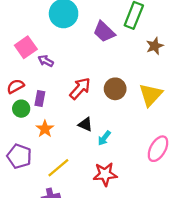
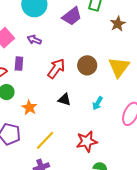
purple trapezoid: (104, 32) -> (72, 16), turned -75
purple arrow: (46, 61) -> (34, 40), moved
purple rectangle: (40, 99) -> (19, 64), moved
cyan arrow: (104, 138) -> (98, 103), moved

